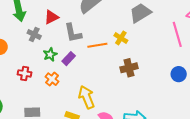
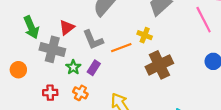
gray cross: (34, 35) -> (52, 49), size x1.6
brown cross: (129, 68) -> (159, 65), size x1.4

